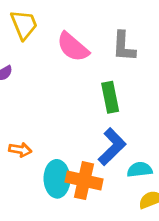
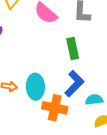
cyan ellipse: (57, 179) -> (35, 87), moved

